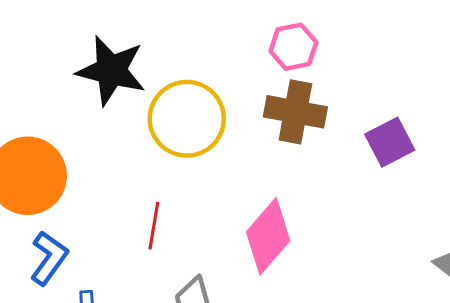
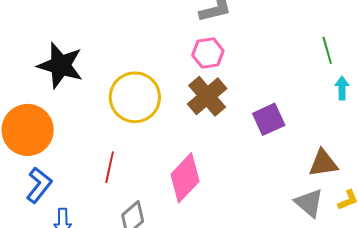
black star: (111, 71) -> (60, 65), moved
brown cross: (295, 112) -> (207, 96), turned 36

